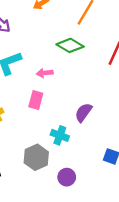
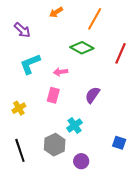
purple semicircle: (83, 112) -> (92, 95), moved
cyan cross: (60, 135) -> (75, 125), turned 35

